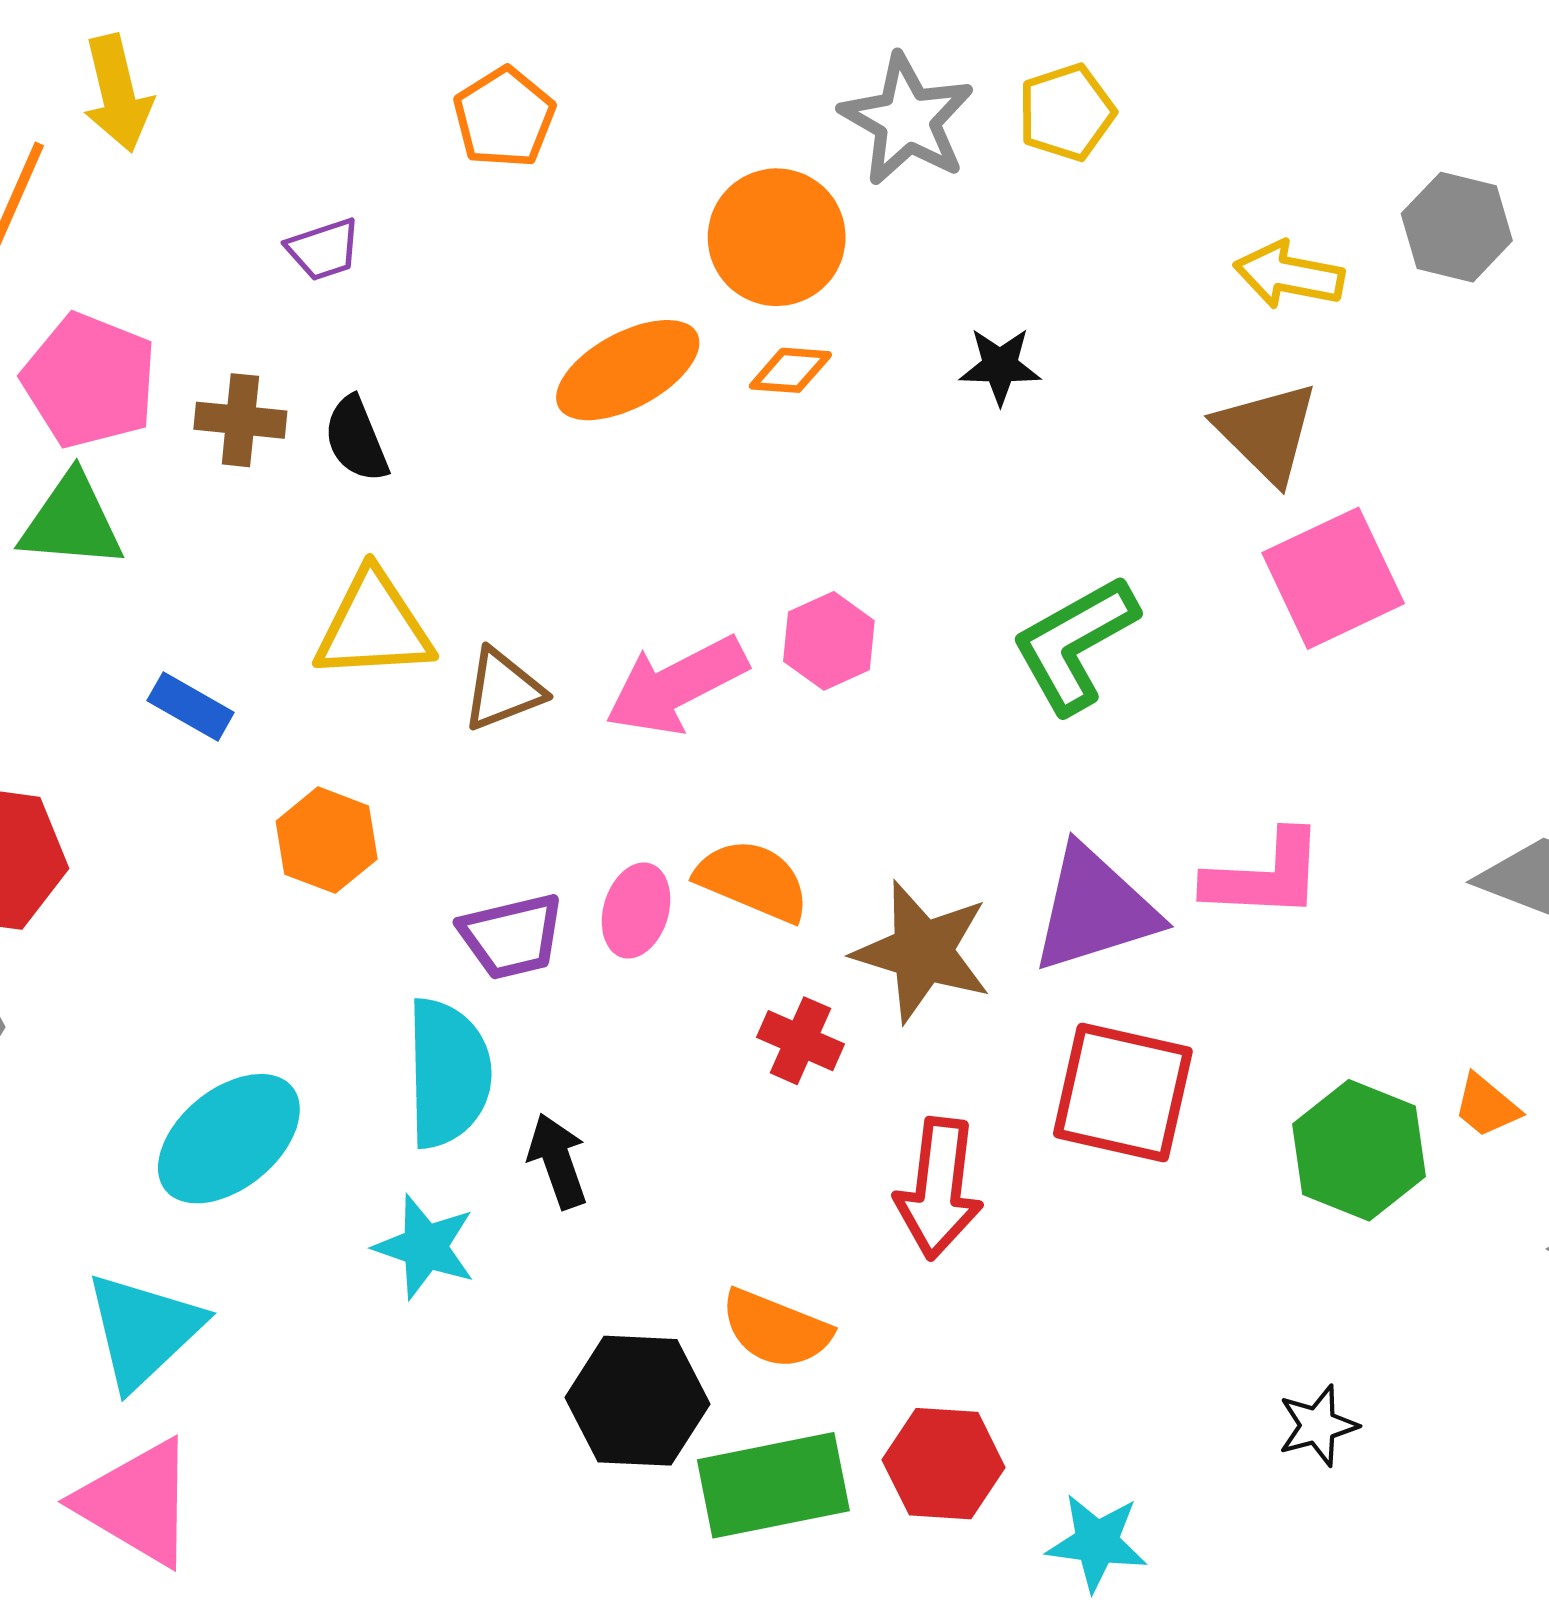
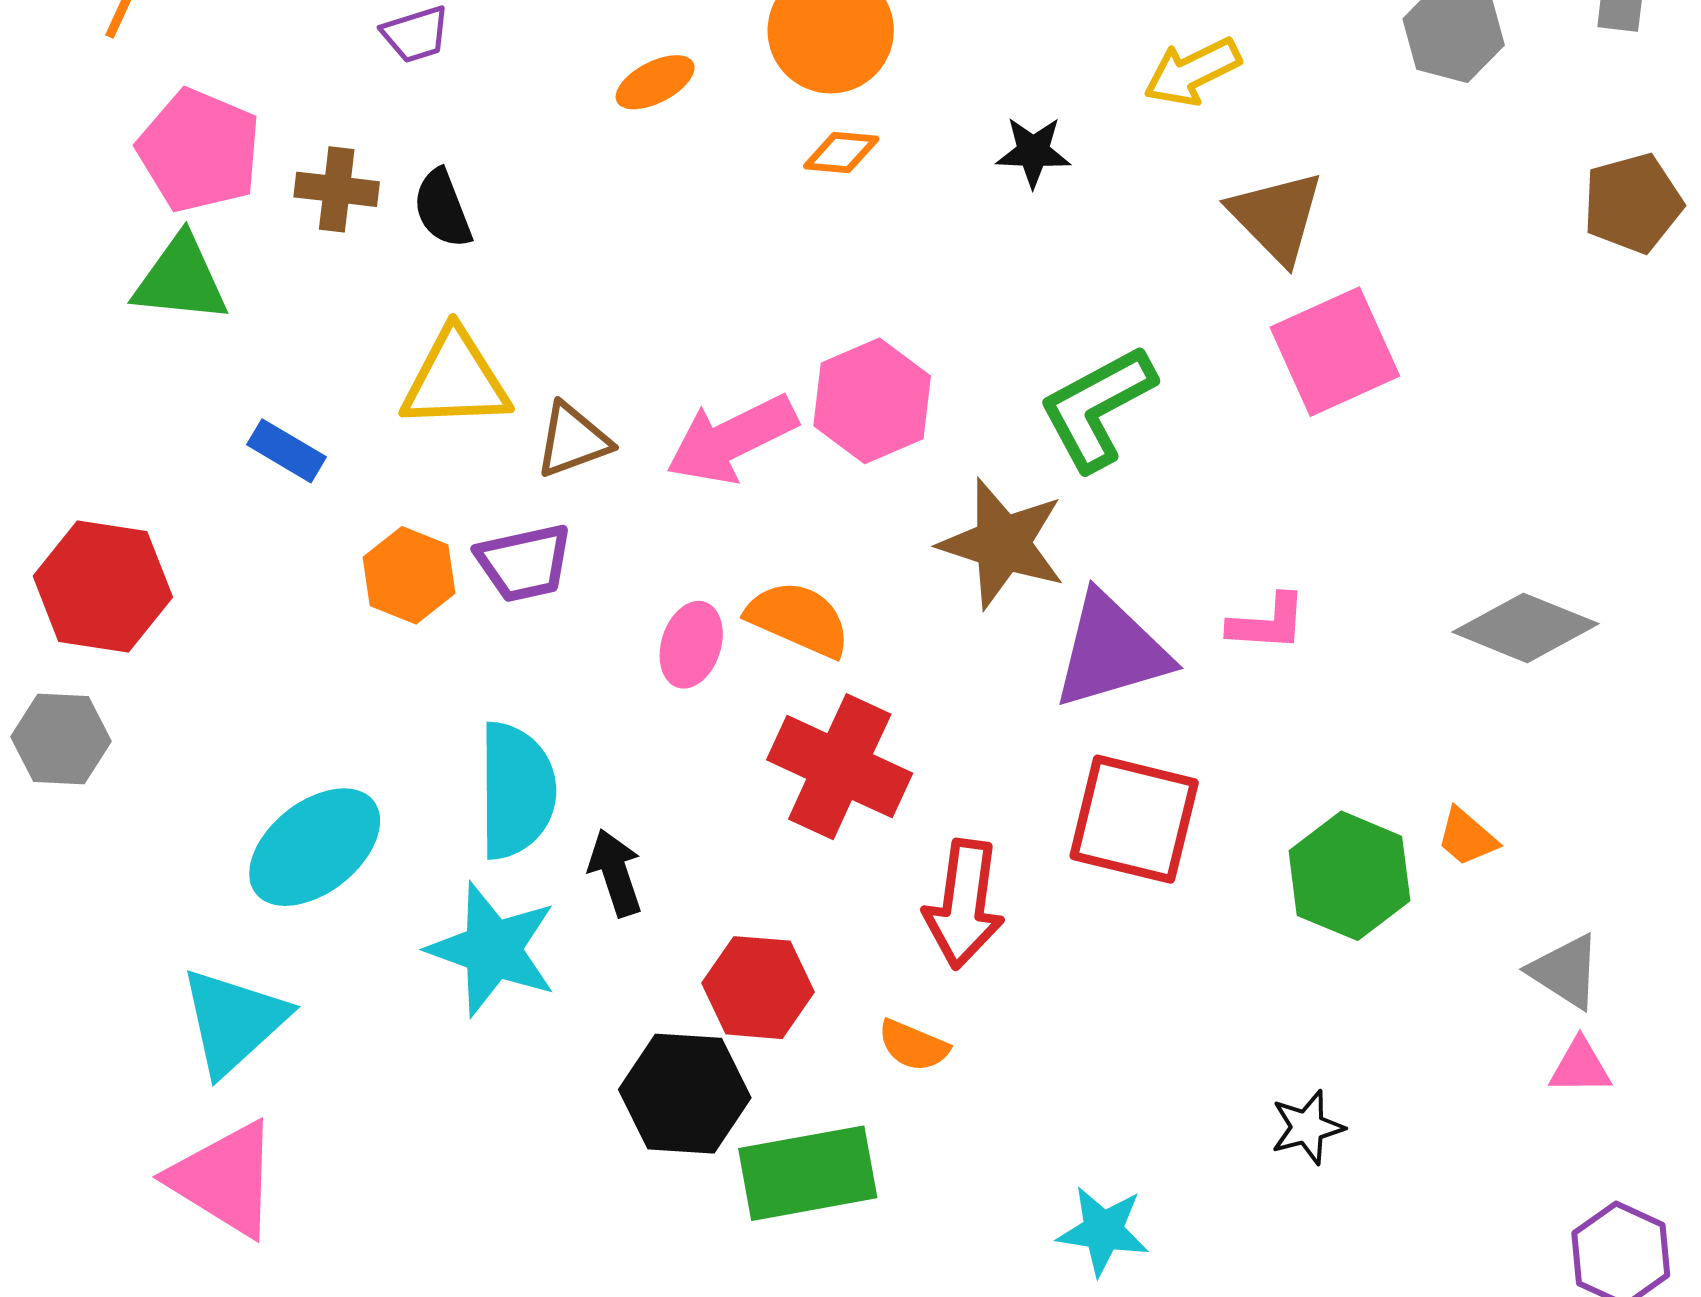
yellow arrow: (1289, 275) -> (1192, 72), moved, turned -38
orange ellipse: (628, 370) -> (655, 82), moved, size x0.6
pink hexagon: (829, 641) -> (872, 401), size x1.4
pink L-shape: (1265, 876) -> (1267, 623), size x0.7
purple trapezoid: (512, 936) -> (524, 563), moved
brown star: (922, 952) -> (1002, 544), moved
red cross: (800, 1041) -> (840, 767), size x1.8
cyan star: (425, 1247) -> (492, 949), size x1.4
orange semicircle: (776, 1329) -> (913, 1045), moved, size x0.7
red hexagon: (944, 1464) -> (758, 988), moved

